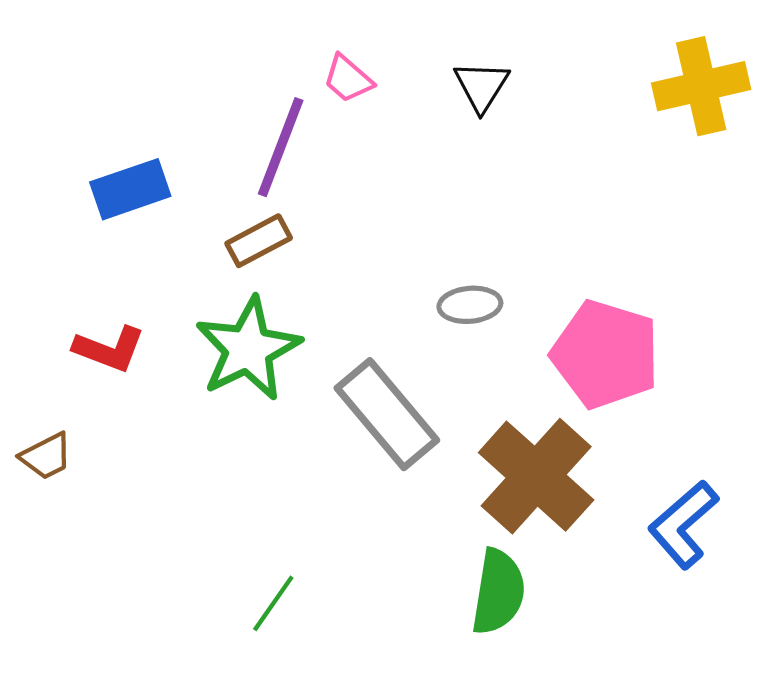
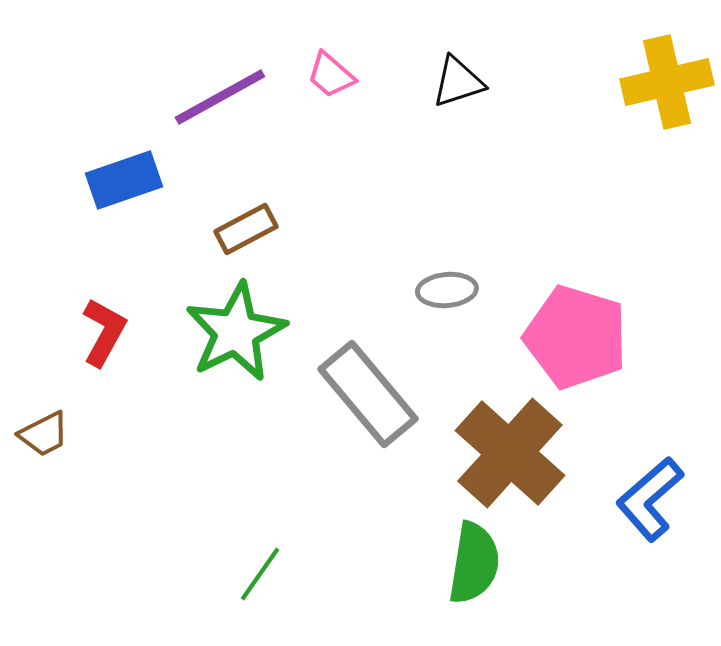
black triangle: (481, 86) -> (458, 82), turned 40
purple line: (281, 147) -> (220, 97), moved, turned 40
red L-shape: (109, 349) -> (104, 332), turned -82

